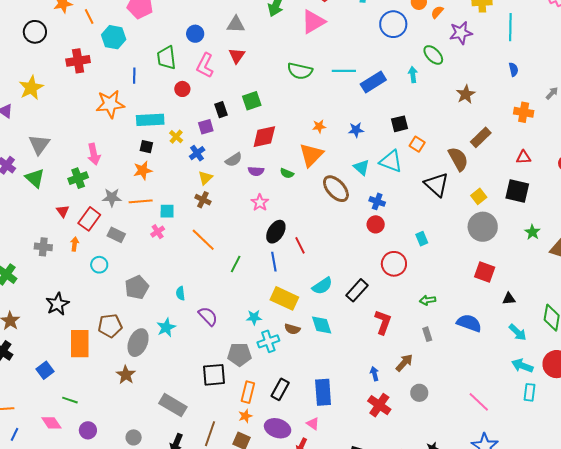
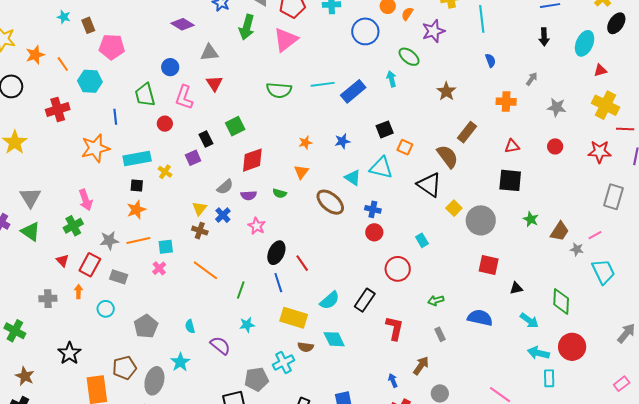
blue cross: (197, 153) -> (223, 215), moved
orange triangle: (311, 155) -> (301, 172), size x0.6
yellow square: (479, 196) -> (454, 208), moved
cyan star: (254, 317) -> (247, 325), moved

